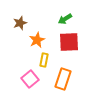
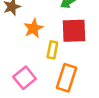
yellow rectangle: (44, 60) -> (52, 50), moved

